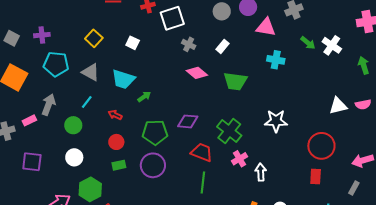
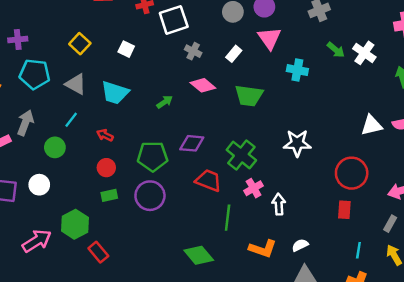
pink triangle: (266, 27) -> (269, 38), moved, turned 45
green arrow: (144, 97) -> (165, 102), moved
white circle: (74, 157) -> (39, 185), moved
green line: (203, 182) -> (228, 218), moved

